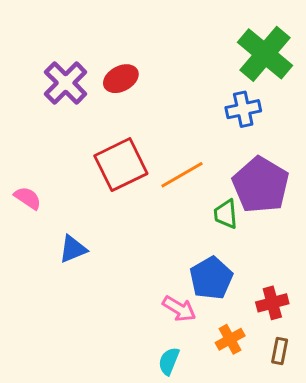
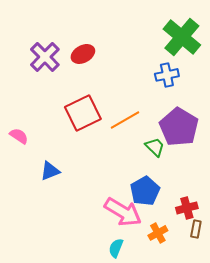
green trapezoid: (226, 214) -> (155, 147), turned 140
pink arrow: (179, 309) -> (123, 212), size x1.6
brown rectangle: (280, 351) -> (196, 229), moved

